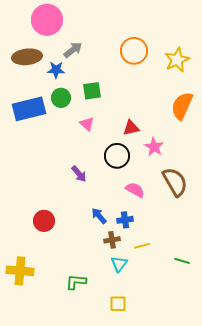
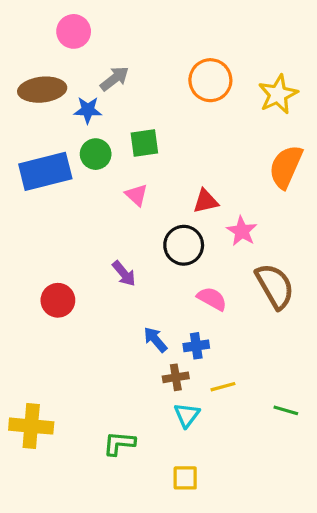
pink circle: (47, 20) -> (74, 31), size x0.7
red circle: (44, 221) -> (58, 300), moved

